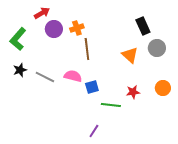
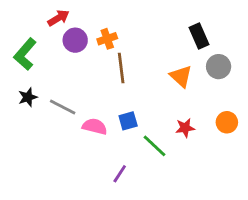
pink semicircle: (73, 76) -> (95, 126), moved
green line: (111, 105) -> (154, 146), turned 36
purple line: (94, 131) -> (120, 174), moved

